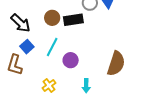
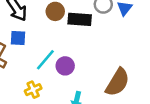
blue square: (27, 47) -> (18, 38), turned 32
cyan line: (52, 47) -> (45, 60), moved

